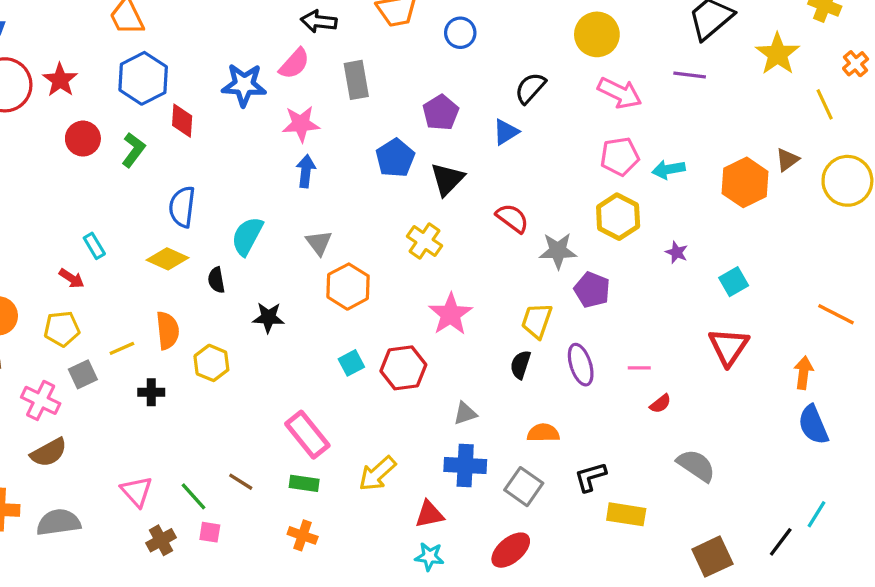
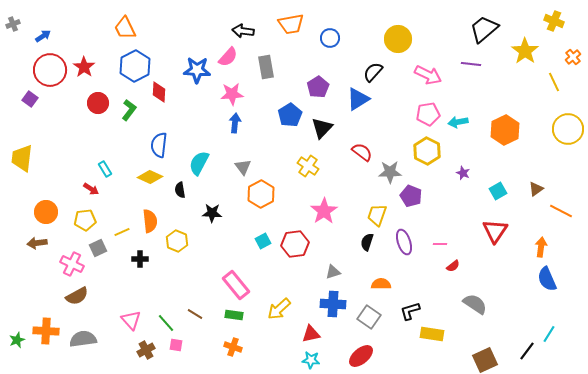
yellow circle: (597, 34) -> (398, 39), moved
blue triangle: (506, 132) -> (358, 99), size x1.4
brown triangle: (787, 160) -> (536, 189), moved

